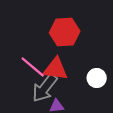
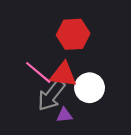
white circle: (97, 78) -> (90, 88), moved, size x1.4

